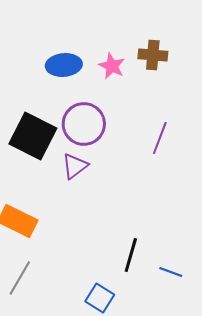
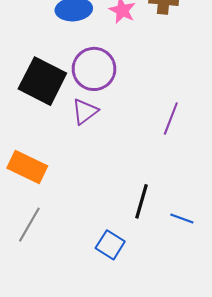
purple line: (160, 138) -> (171, 118), moved

